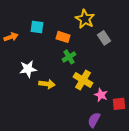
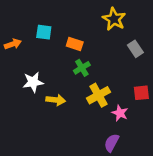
yellow star: (85, 19) -> (114, 19), moved
gray rectangle: (104, 38) -> (135, 49), moved
yellow cross: (83, 80) -> (99, 95), turned 30
red square: (119, 104) -> (141, 93), moved

